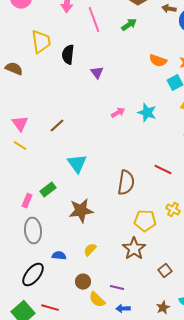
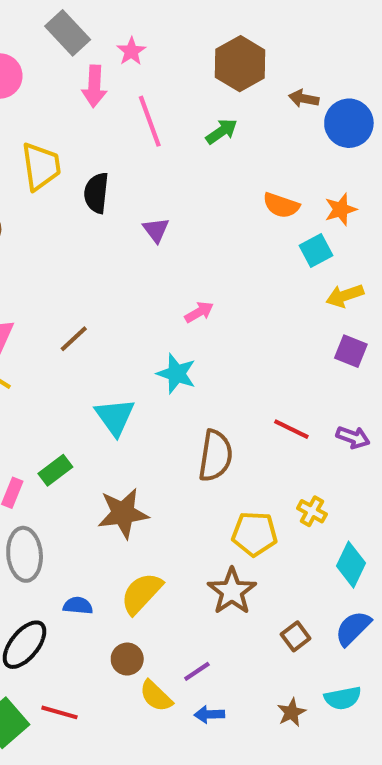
cyan star: (147, 113) -> (176, 374), moved
yellow semicircle: (90, 250) -> (142, 593), size x1.6
purple line: (117, 288) -> (197, 671), turned -48

